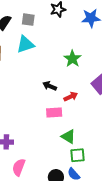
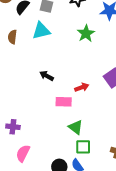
green star: (72, 59) -> (86, 33), moved
black arrow: (50, 86) -> (47, 76), moved

